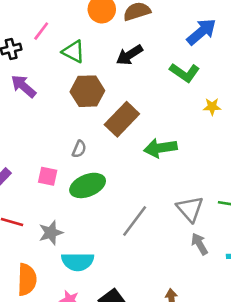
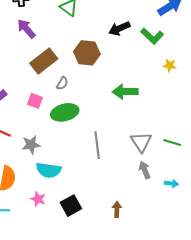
black arrow: (129, 55) -> (119, 28), moved
brown hexagon: (87, 91) -> (87, 53), moved
brown rectangle: (122, 119) -> (44, 61), moved
gray line: (135, 221) -> (97, 145), turned -52

